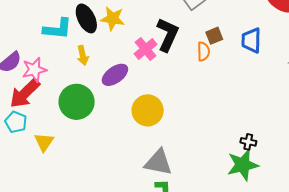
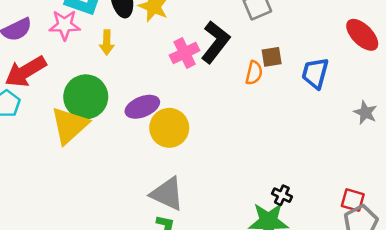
pink star: (34, 70) -> (65, 25), moved
purple ellipse: (115, 75) -> (142, 107), moved
yellow triangle: (44, 142) -> (70, 125), moved, size x1.6

